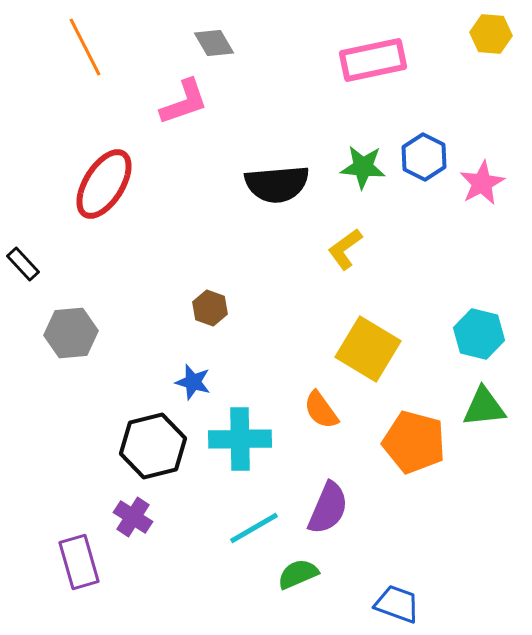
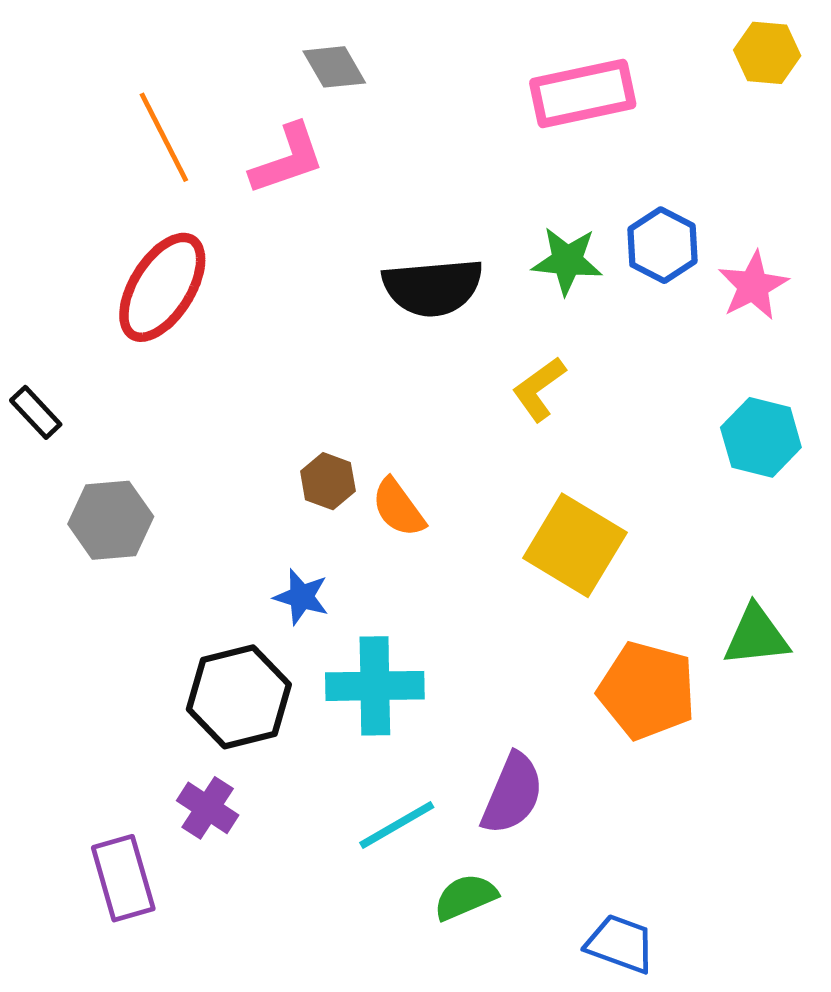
orange line: (85, 47) -> (164, 137), moved
cyan hexagon: (479, 334) -> (761, 437), moved
orange semicircle: (321, 410) -> (398, 508), moved

